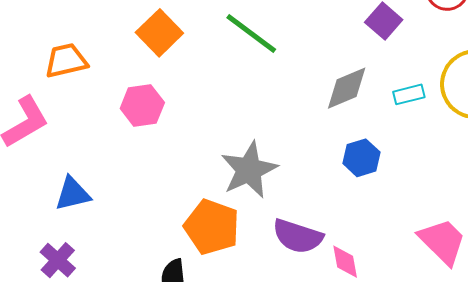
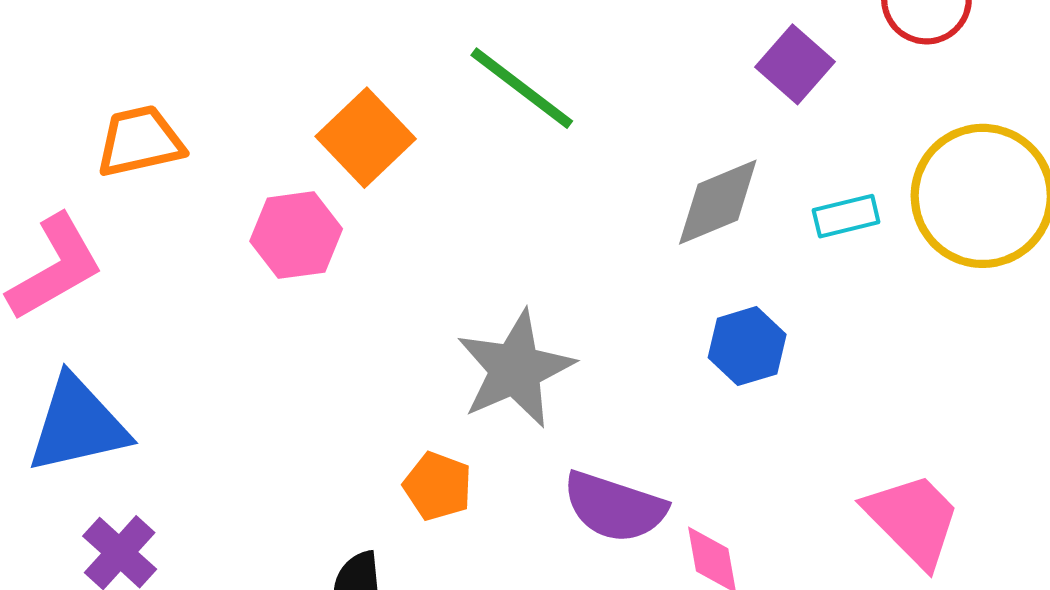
orange square: (159, 33) -> (366, 138), moved
blue triangle: (73, 194) -> (78, 425), moved, size x1.4
orange pentagon: (212, 227) -> (438, 486), size x0.6

